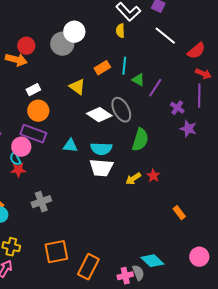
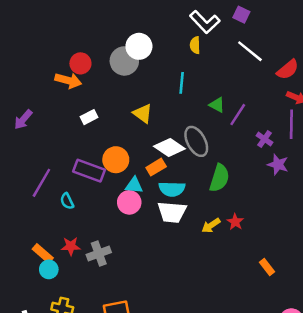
cyan line: (124, 66) -> (182, 83), moved
orange rectangle: (102, 68) -> (156, 167), moved
orange circle: (38, 111) -> (116, 160), moved
pink circle: (21, 147) -> (129, 202), moved
red star: (18, 170) -> (71, 246), moved

